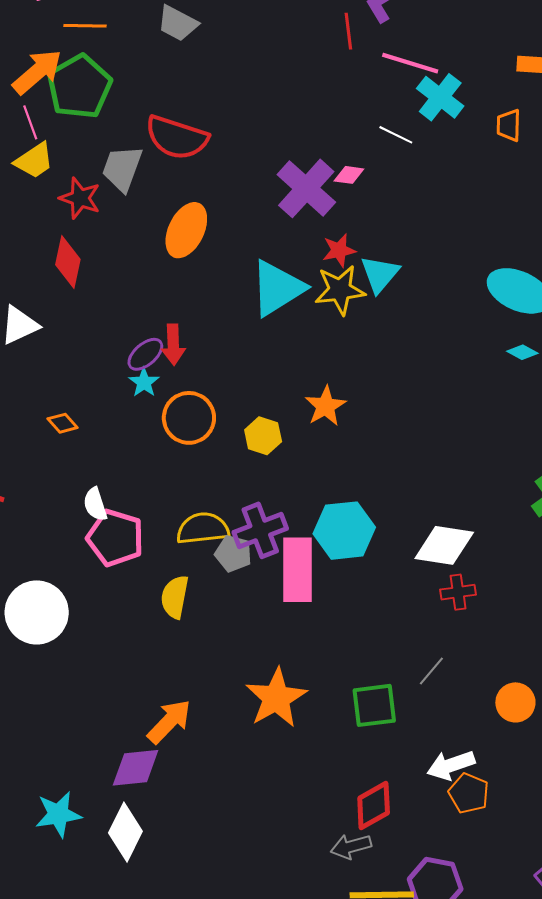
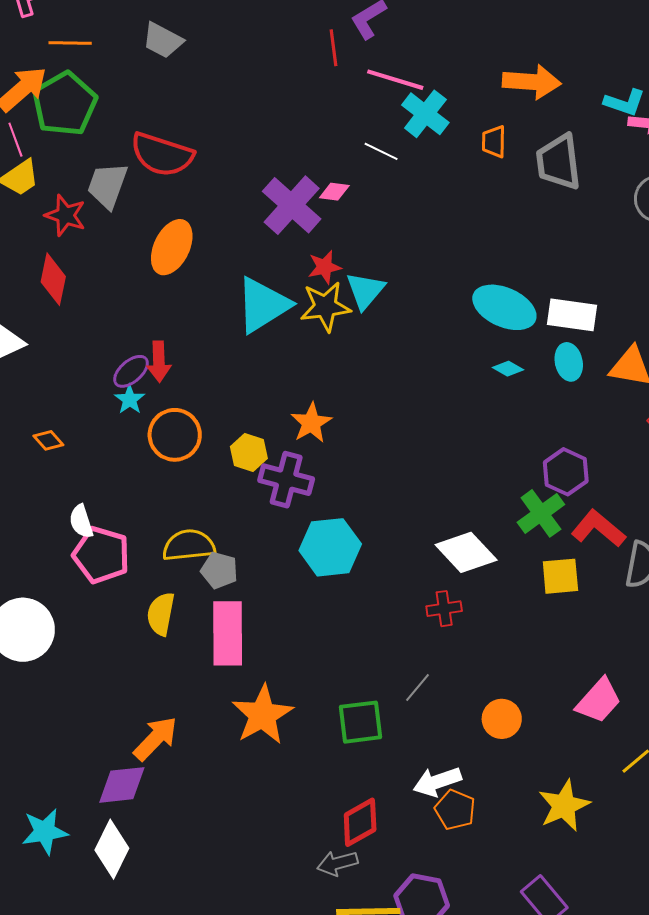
purple cross: (260, 530) -> (286, 480), moved, turned 36
white diamond: (444, 545) -> (466, 552), moved, turned 38
pink rectangle: (298, 570) -> (228, 633), moved

